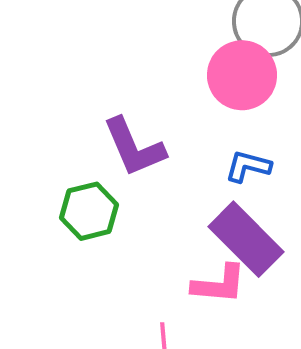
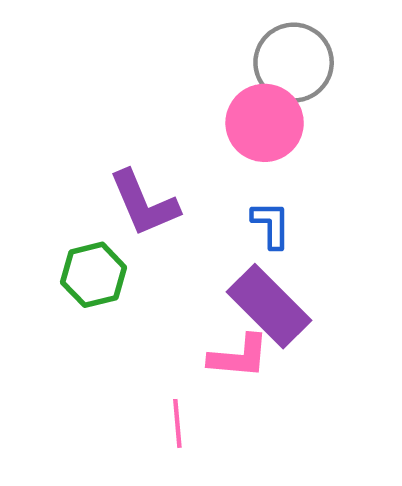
blue L-shape: (248, 166) -> (271, 225), turned 75

